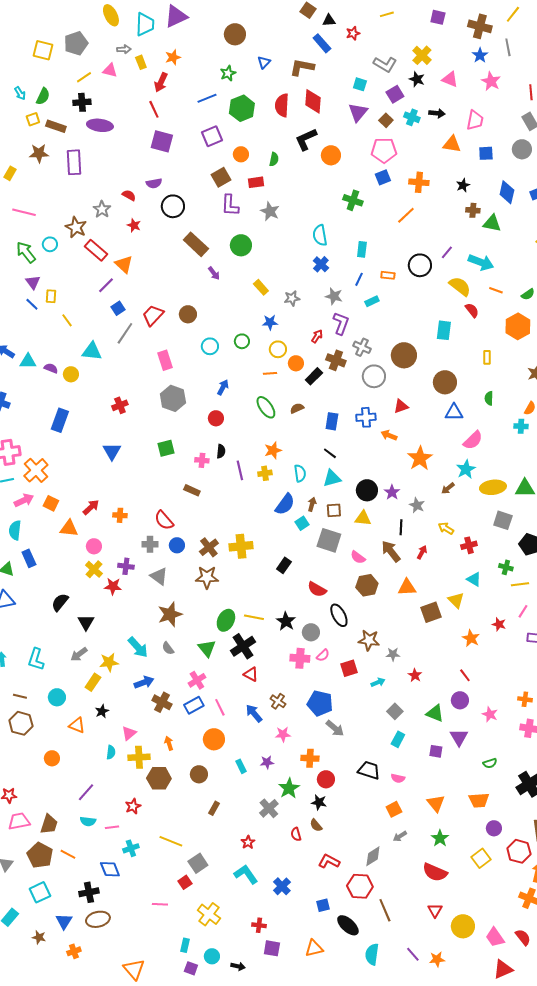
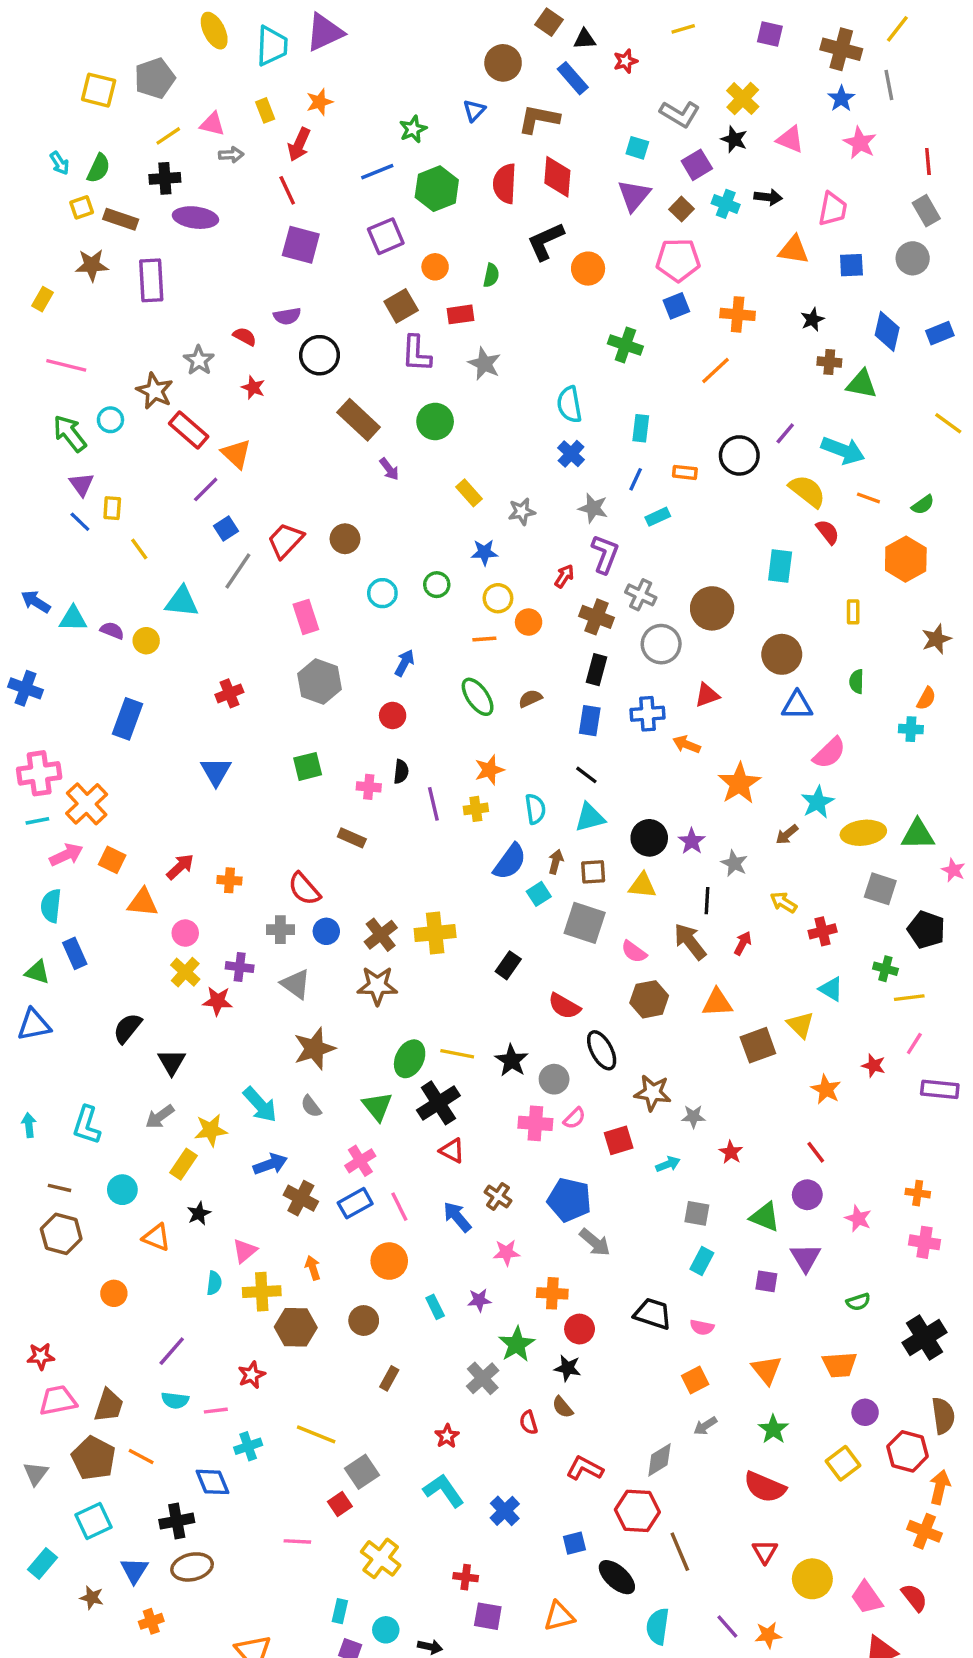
brown circle: (235, 34) -> (503, 63), moved
gray arrow: (124, 49) -> (231, 155), moved
black rectangle: (314, 376) -> (597, 670), moved, turned -30
gray square: (395, 711) -> (697, 1213), turned -35

